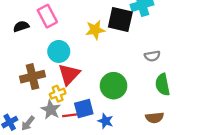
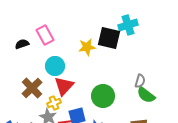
gray semicircle: (152, 56) -> (140, 81), moved, turned -64
brown cross: (33, 77) -> (32, 88), turned -30
green semicircle: (163, 85) -> (146, 95), turned -42

